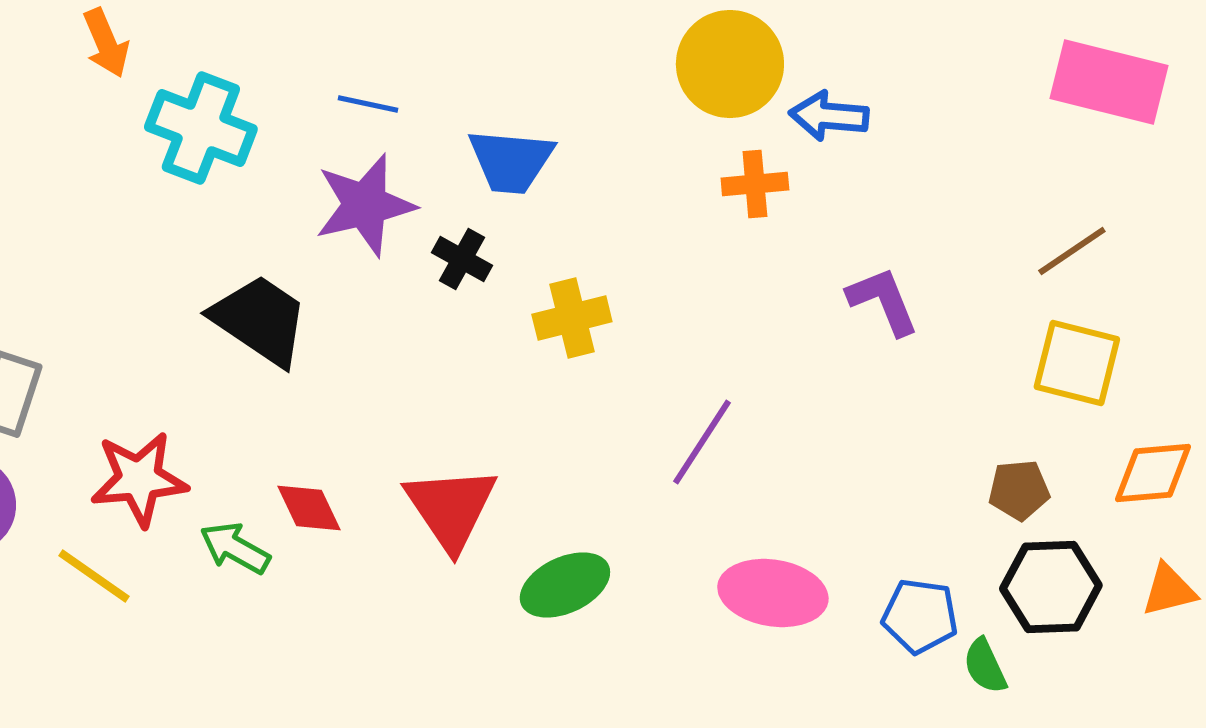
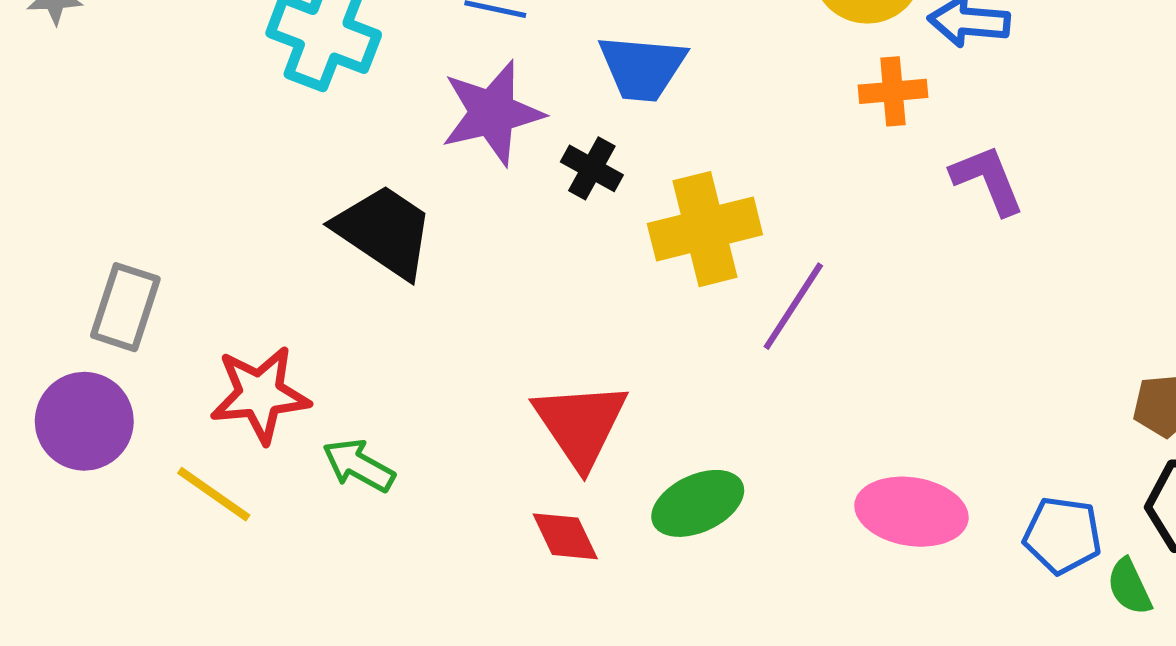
purple L-shape: (883, 301) -> (988, 180), moved
yellow cross: (572, 318) -> (705, 229), size x1.4
purple line: (702, 442) -> (793, 306), moved
red diamond: (309, 508) -> (565, 536), moved

